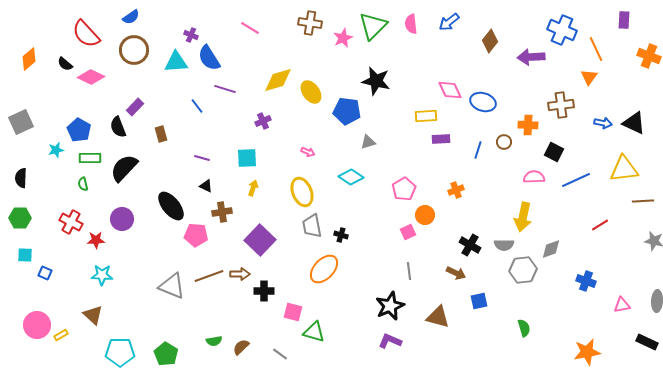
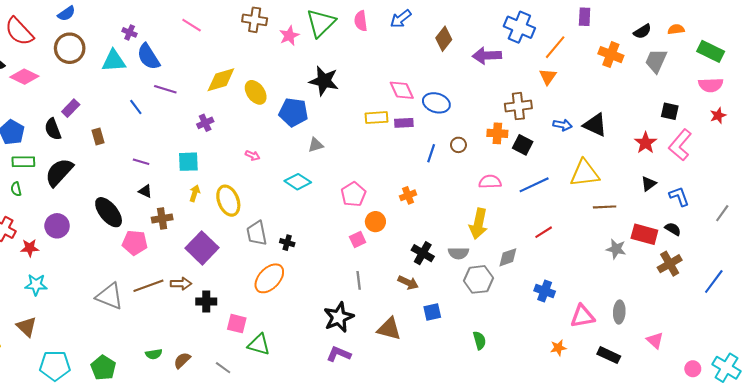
orange line: (596, 49) -> (555, 47), turned 65
orange cross: (528, 125) -> (497, 133), moved
purple rectangle: (441, 139) -> (404, 123), moved
black square: (554, 152) -> (523, 145), moved
yellow ellipse: (302, 192) -> (228, 201), moved
red line: (600, 225) -> (544, 232), moved
pink triangle: (622, 305) -> (582, 316), size x1.4
orange star: (587, 352) -> (558, 348), moved, size x0.6

